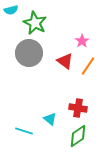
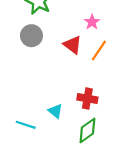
gray circle: (29, 53) -> (31, 36), size x0.7

